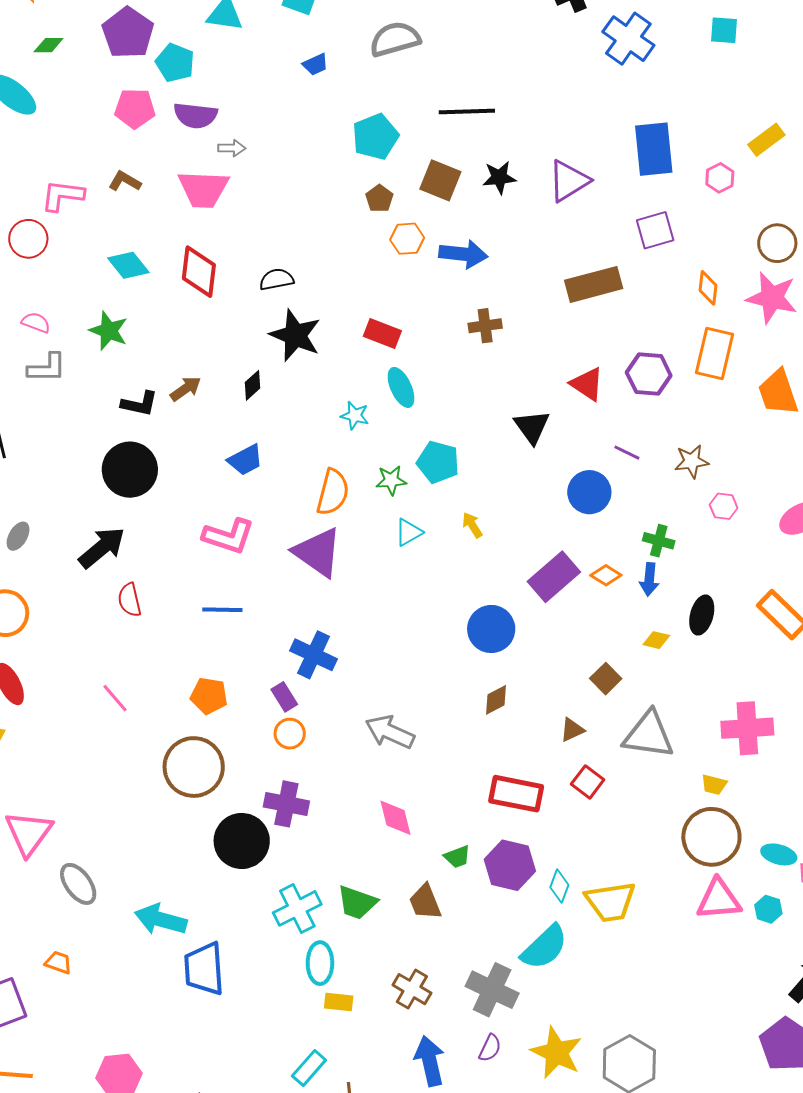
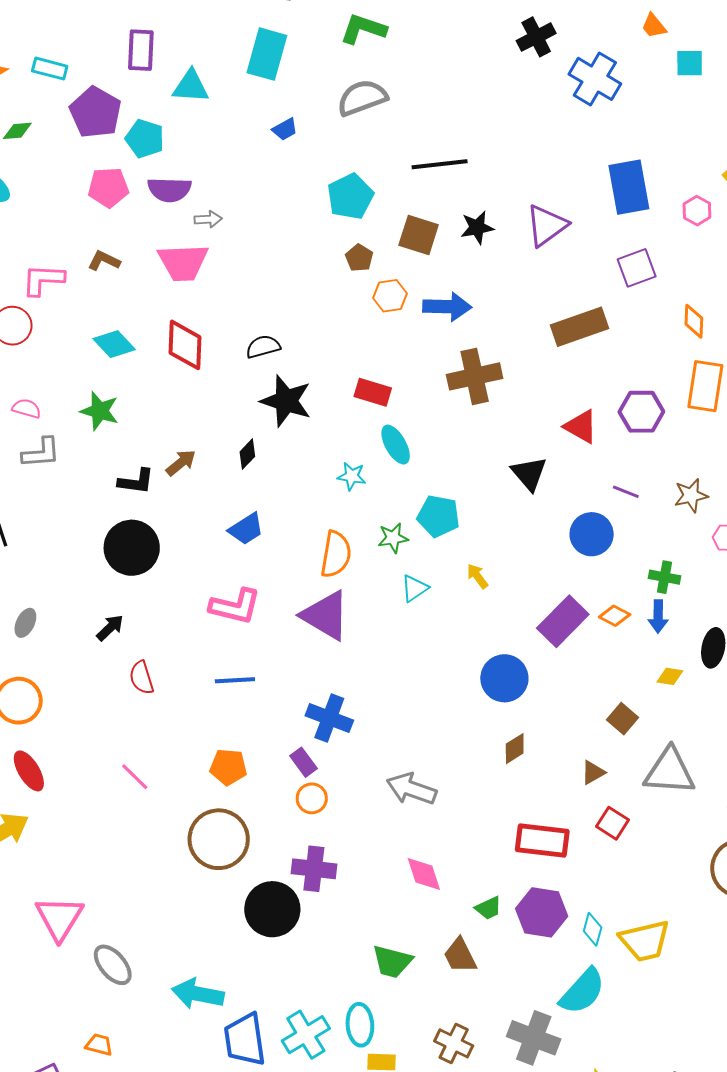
brown cross: (485, 326) -> (475, 376), size x1.6
black arrow: (102, 548) -> (110, 628), size x0.6
cyan cross: (297, 908) -> (306, 1035), moved

